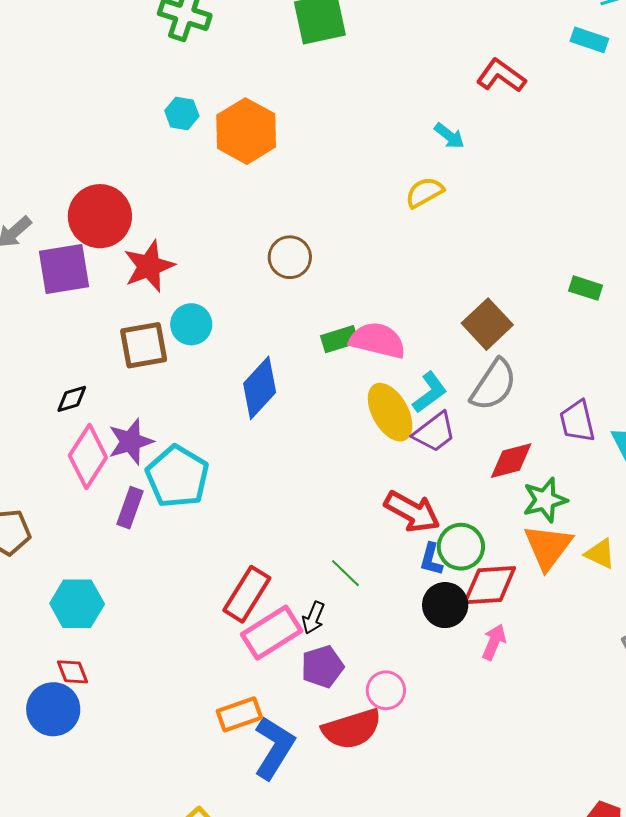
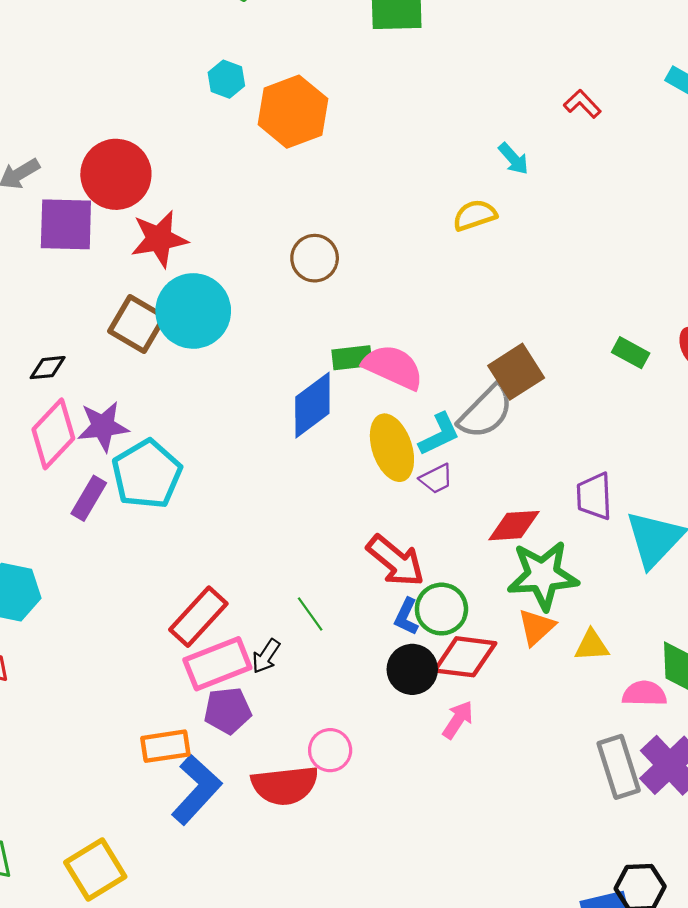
red L-shape: (501, 76) -> (582, 104), size x0.7
cyan circle: (191, 324) -> (193, 311), size x1.6
brown square: (144, 345) -> (137, 324), turned 30
gray semicircle: (494, 385) -> (486, 412), moved
blue diamond: (260, 388) -> (312, 405), moved
purple trapezoid: (435, 432) -> (436, 479), size x0.7
green star: (545, 500) -> (543, 575), size x1.4
orange triangle: (548, 547) -> (536, 627), size x0.7
yellow triangle: (600, 554) -> (592, 645), turned -40
purple pentagon: (322, 667) -> (228, 710), moved

